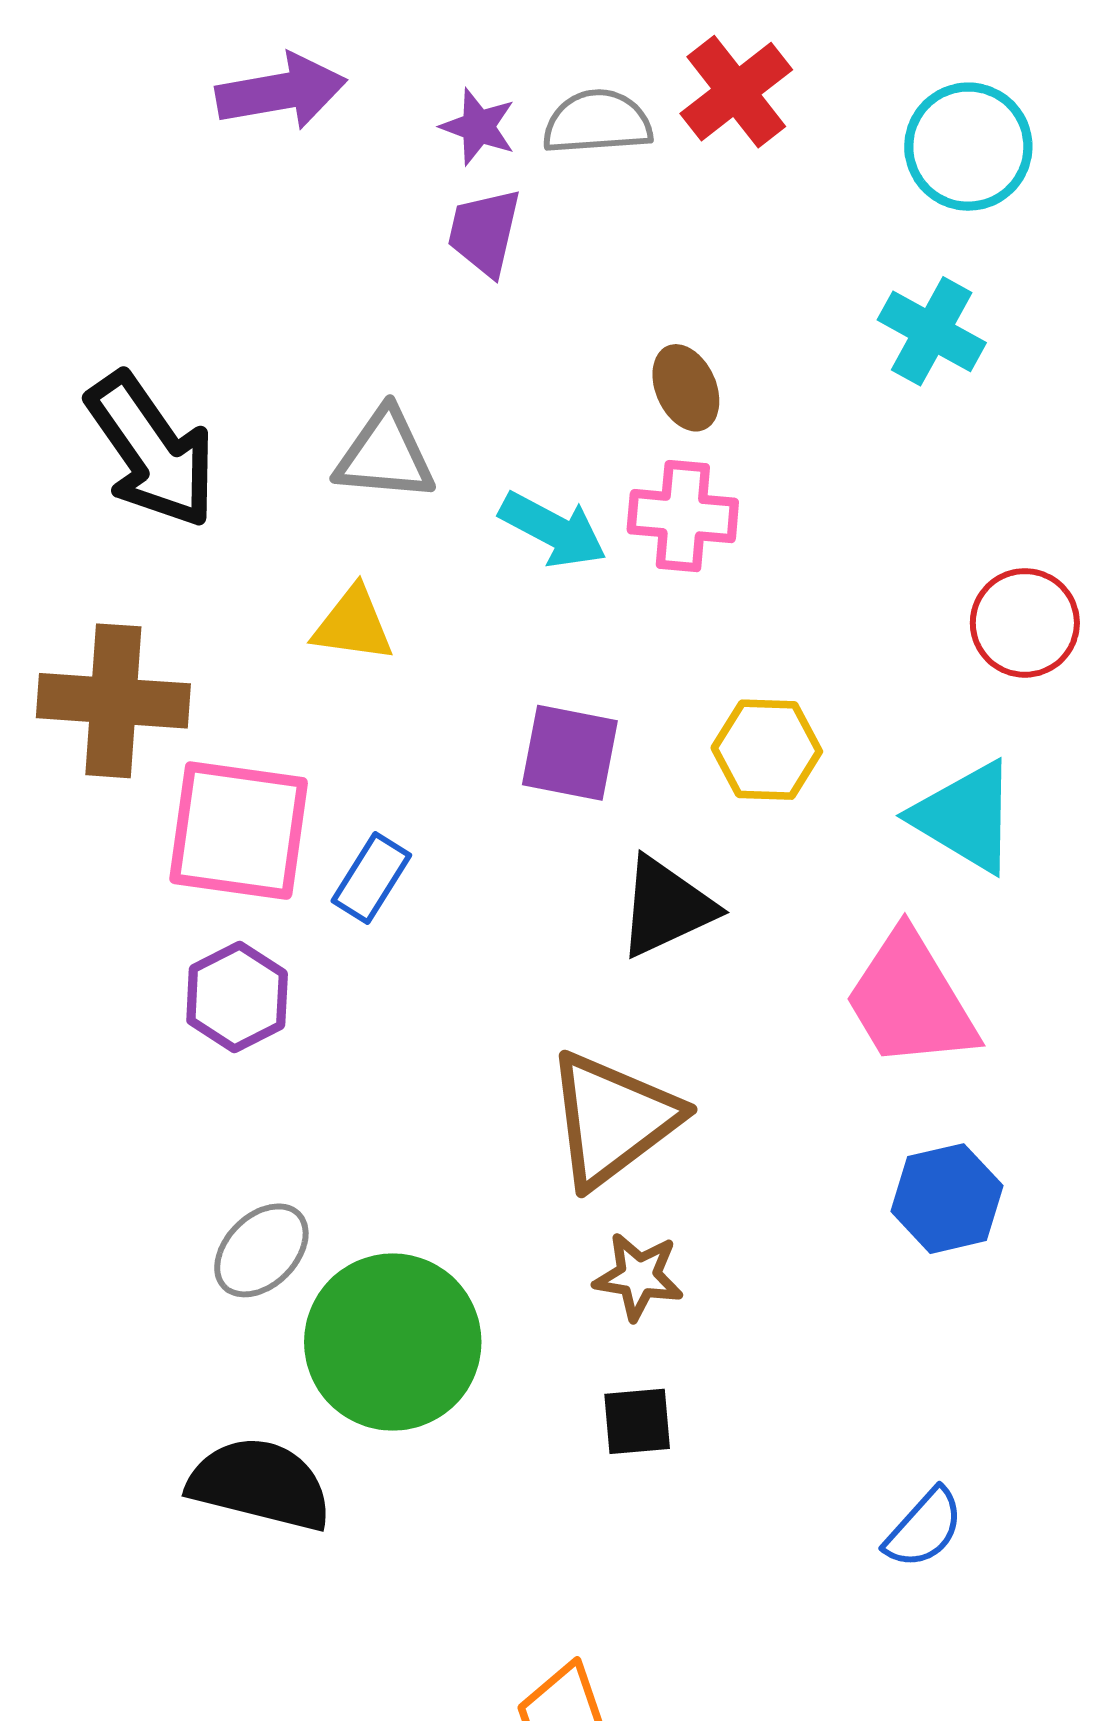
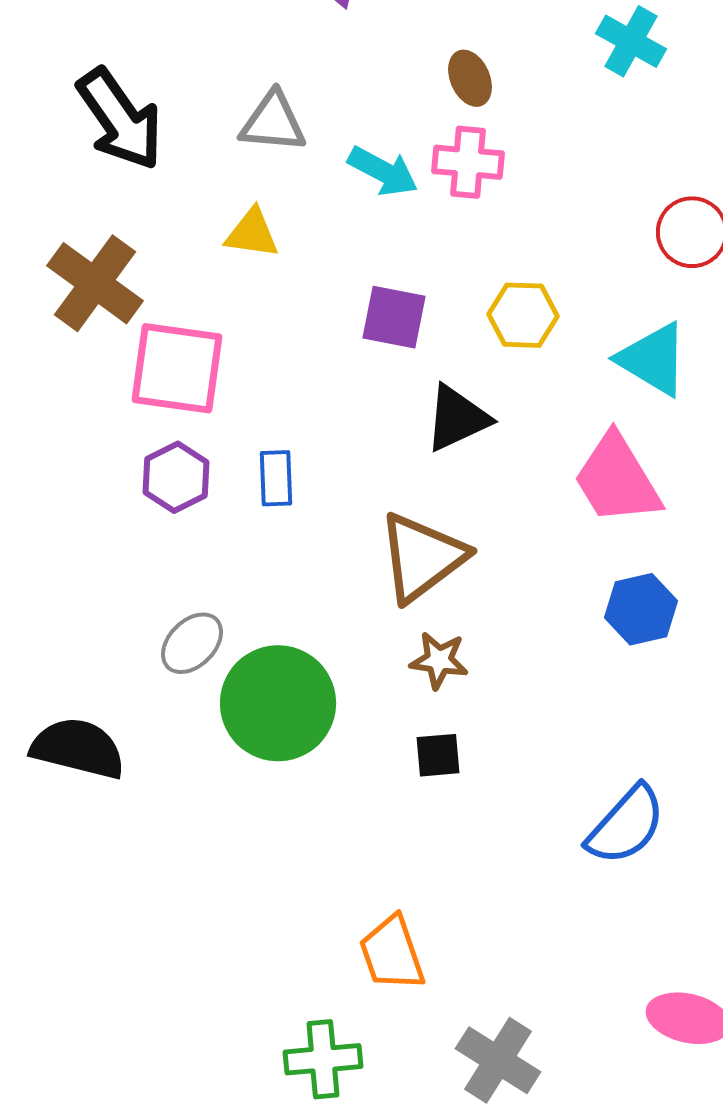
brown cross: (113, 701) -> (95, 283), turned 32
blue rectangle: (371, 878) -> (276, 478), moved, turned -34
black semicircle: (260, 1484) -> (78, 748), moved
blue semicircle: (924, 1528) -> (626, 825), size x1.5

